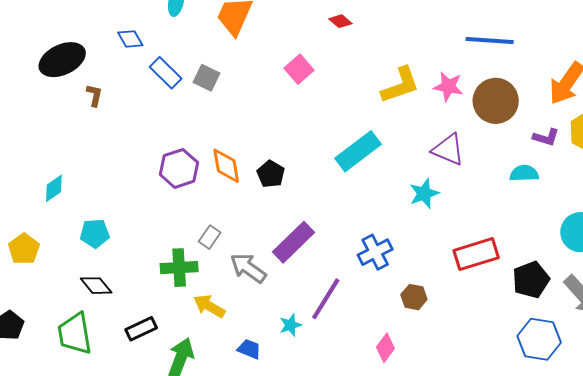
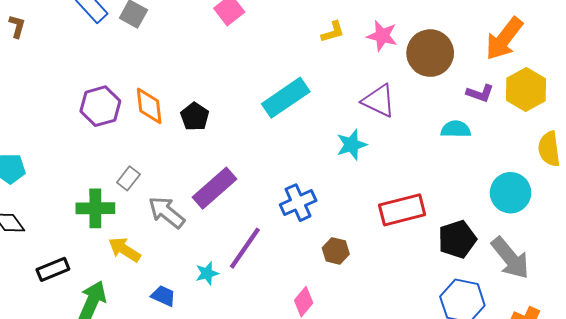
yellow L-shape: (400, 85) -> (333, 32), size x0.6

